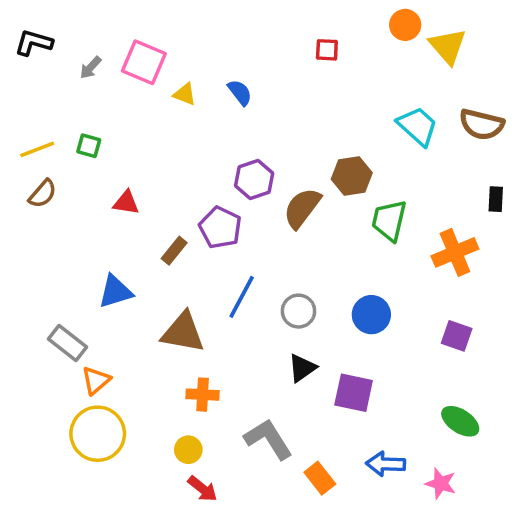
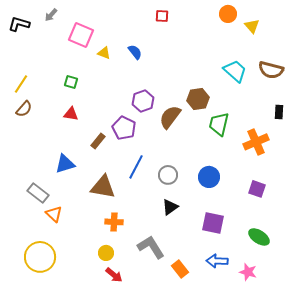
yellow triangle: (448, 46) -> (252, 26), size x0.7
red square: (327, 50) -> (162, 16), moved
gray arrow: (91, 68) -> (51, 15), moved
green square: (89, 146) -> (71, 82), moved
yellow line: (37, 149) -> (21, 84), turned -36
orange triangle: (96, 380) -> (54, 214), turned -36
purple square: (354, 393) -> (213, 223), moved
yellow circle: (98, 434) -> (40, 257), moved

